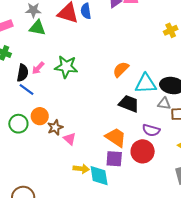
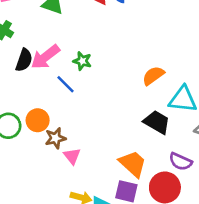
green star: (66, 67) -> (82, 61), size x0.6
pink arrow: (38, 68) -> (45, 57), size x1.6
blue line: (27, 90) -> (65, 84), moved

